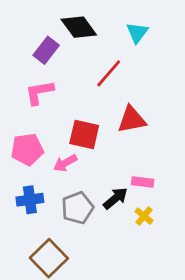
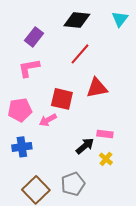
black diamond: (79, 27) -> (77, 20), moved, turned -48
cyan triangle: (137, 33) -> (120, 19), moved
gray pentagon: (77, 208) -> (73, 184), moved

